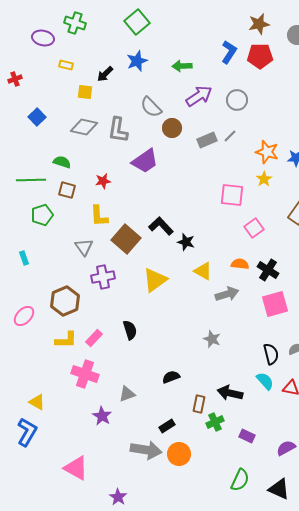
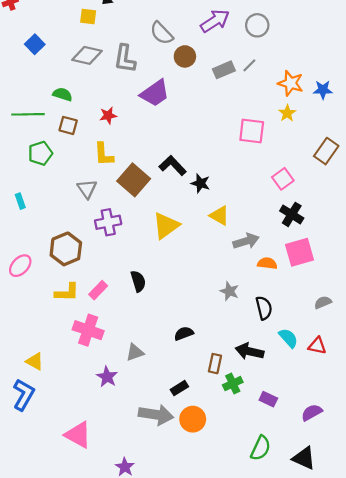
pink square: (254, 228) -> (283, 179), moved
orange semicircle: (240, 264) -> (267, 263), moved
black semicircle: (271, 354) -> (264, 308), moved

